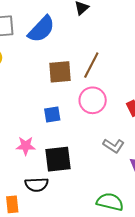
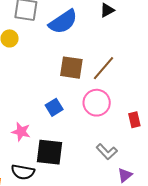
blue square: (52, 114) -> (54, 107), turned -36

